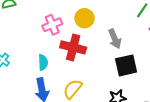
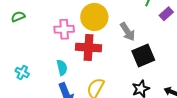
yellow circle: (84, 18) -> (94, 17), size x1.4
pink cross: (52, 25) -> (64, 29), turned 30

